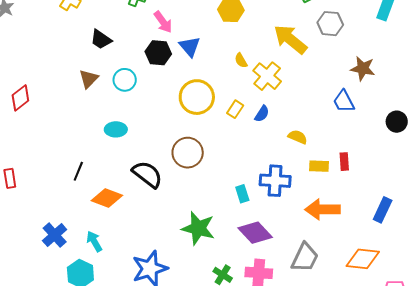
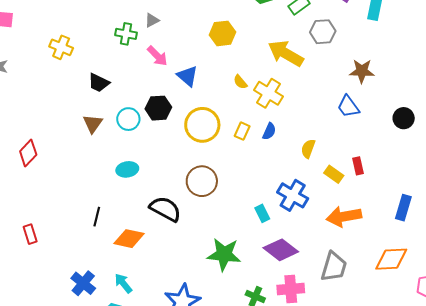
black hexagon: (158, 53) -> (158, 108), moved
yellow semicircle: (298, 137) -> (308, 149), turned -84
yellow rectangle: (319, 166) -> (334, 174), turned 42
blue cross: (275, 181) -> (293, 195), turned 36

